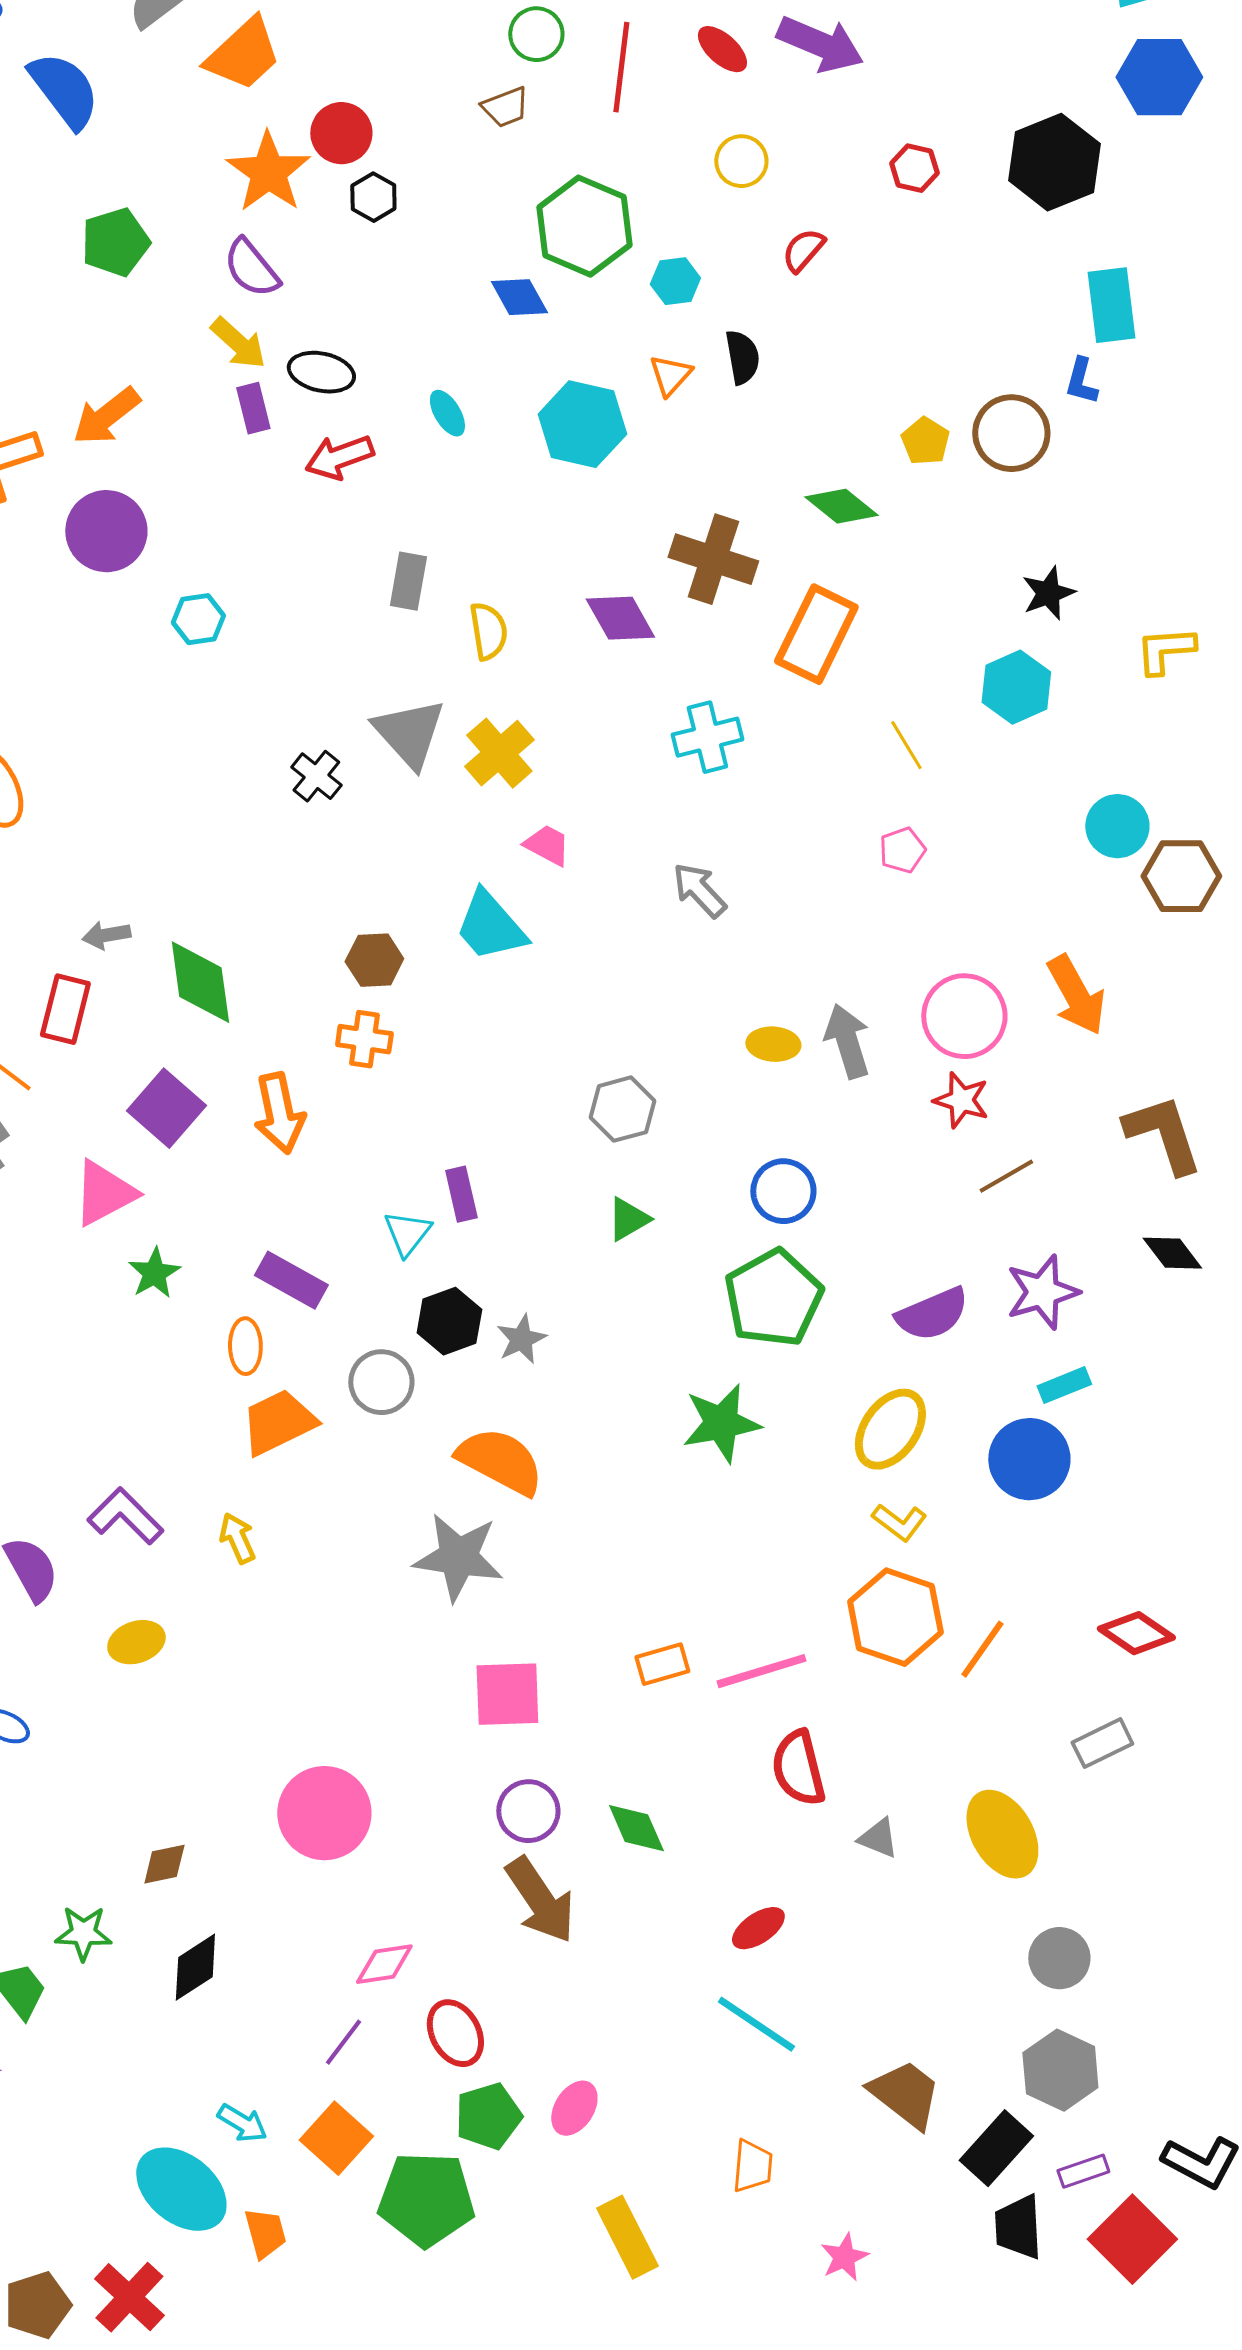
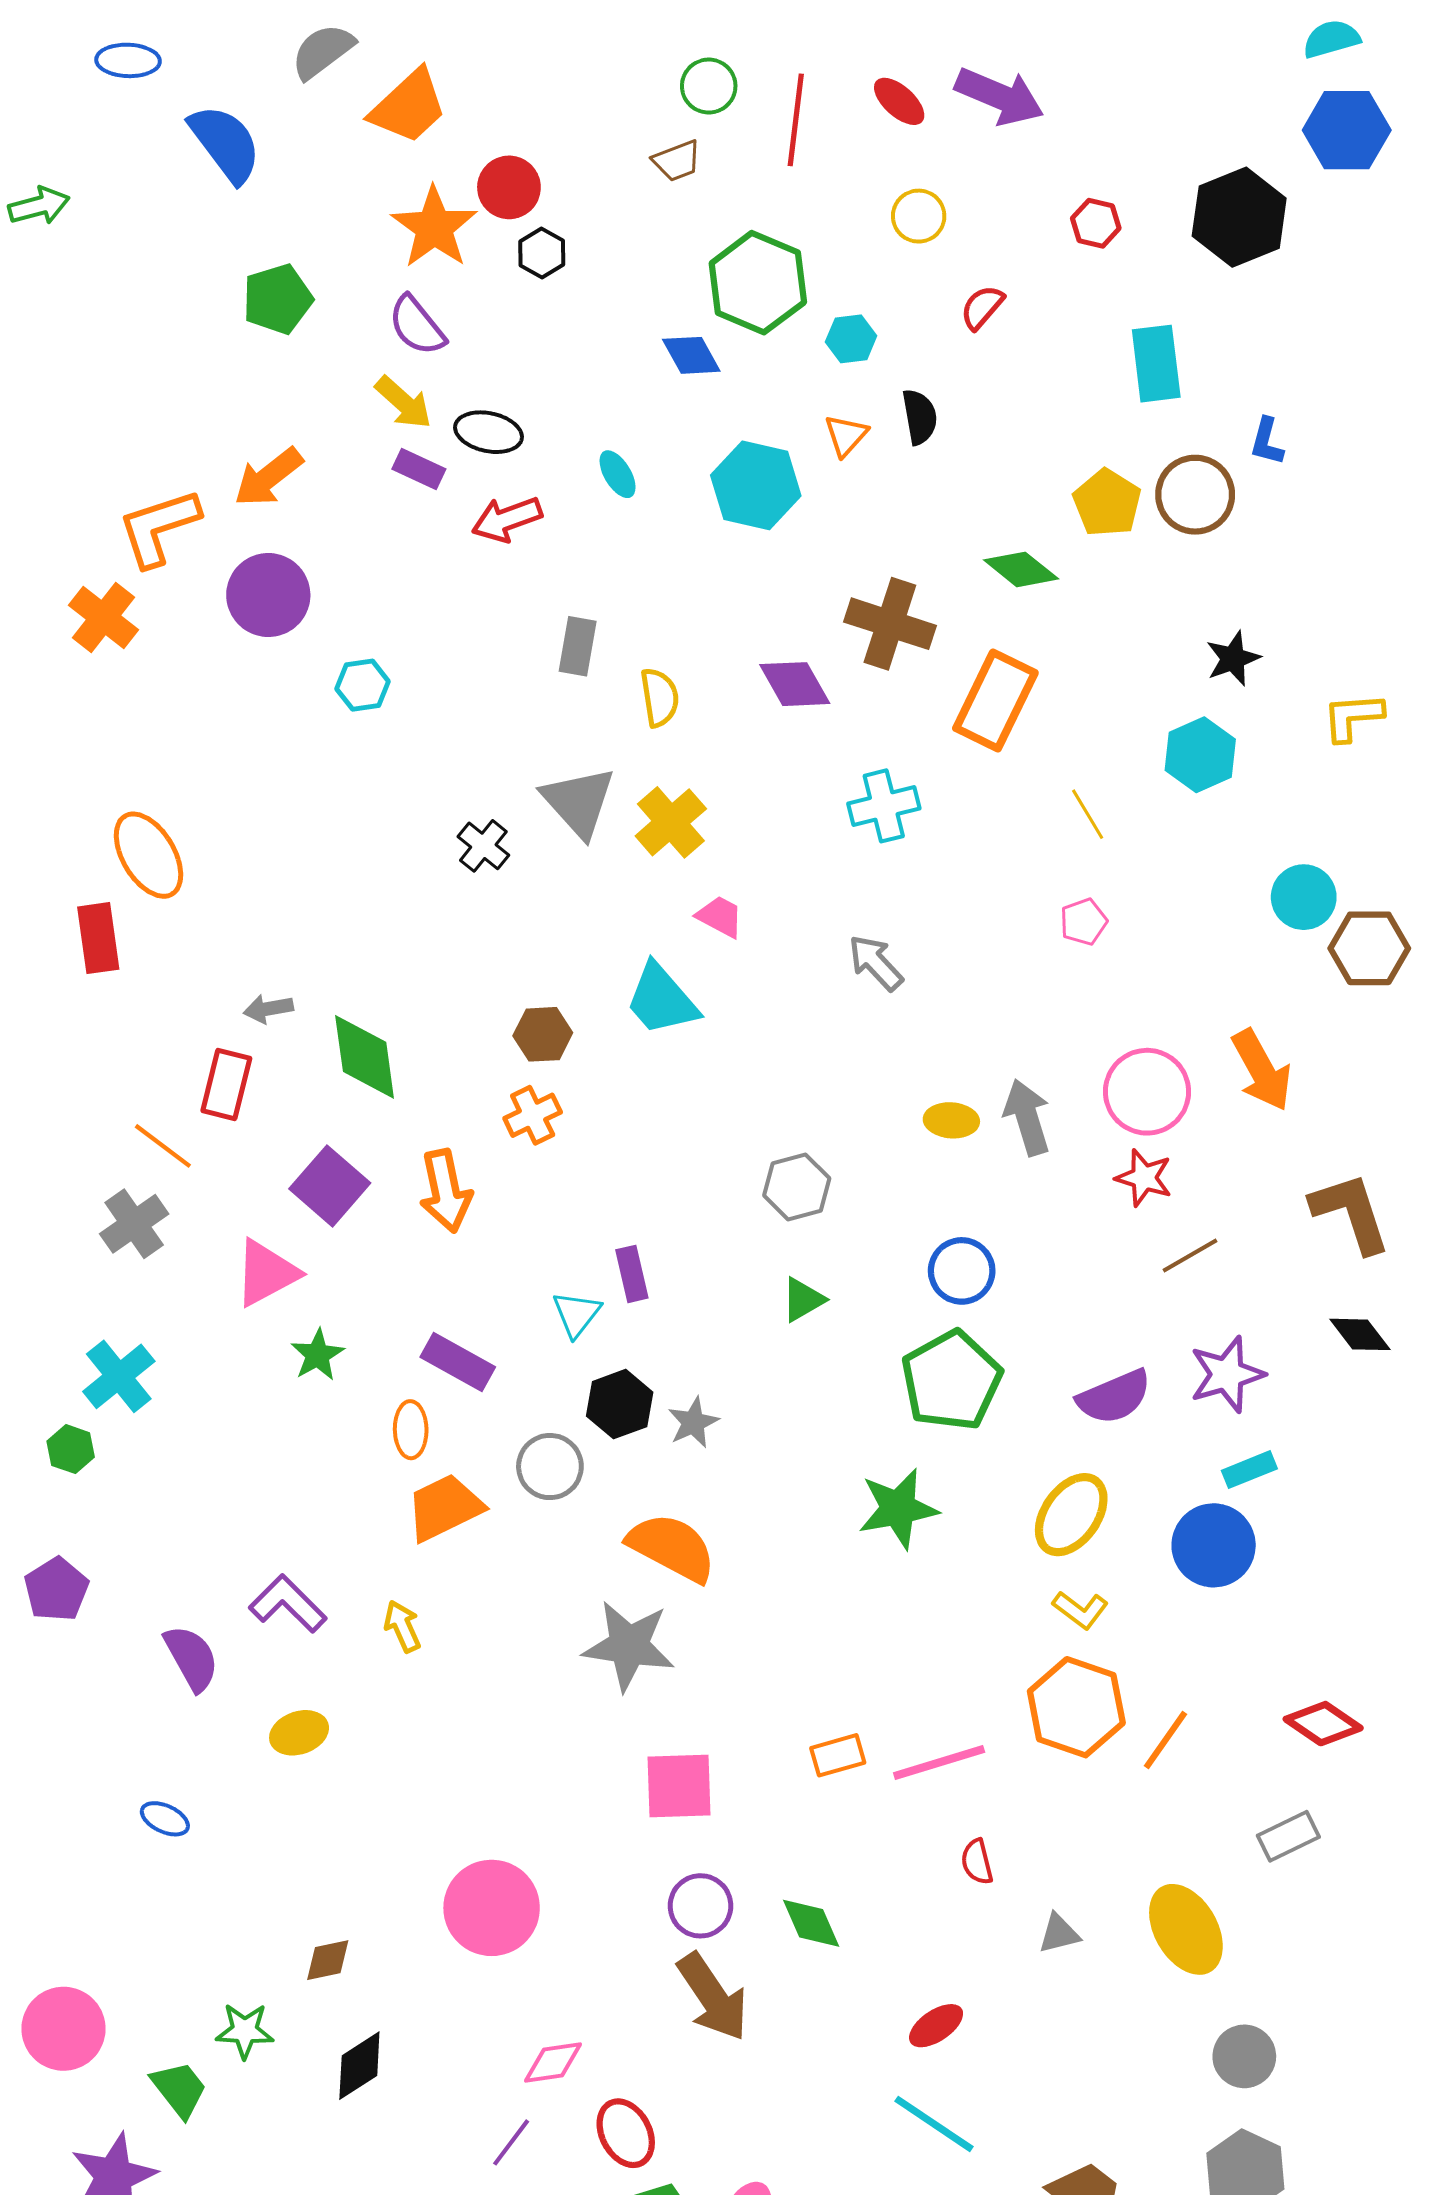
cyan rectangle: (1111, 305) -> (1156, 364), moved
purple rectangle: (253, 408) -> (419, 469), turned -51
yellow pentagon: (925, 441) -> (1107, 503), size x1.4
orange cross: (364, 1039) -> (533, 1115), turned -34
red semicircle: (798, 1768) -> (977, 1862), size x0.6
gray triangle: (878, 1838) -> (1059, 1934), turned -36

